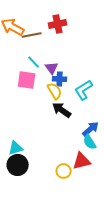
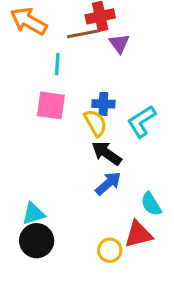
brown line: (32, 35) -> (83, 34), moved
cyan line: (34, 62) -> (57, 64), moved, turned 48
purple triangle: (52, 68) -> (119, 43), moved
blue arrow: (91, 129) -> (108, 183), moved

